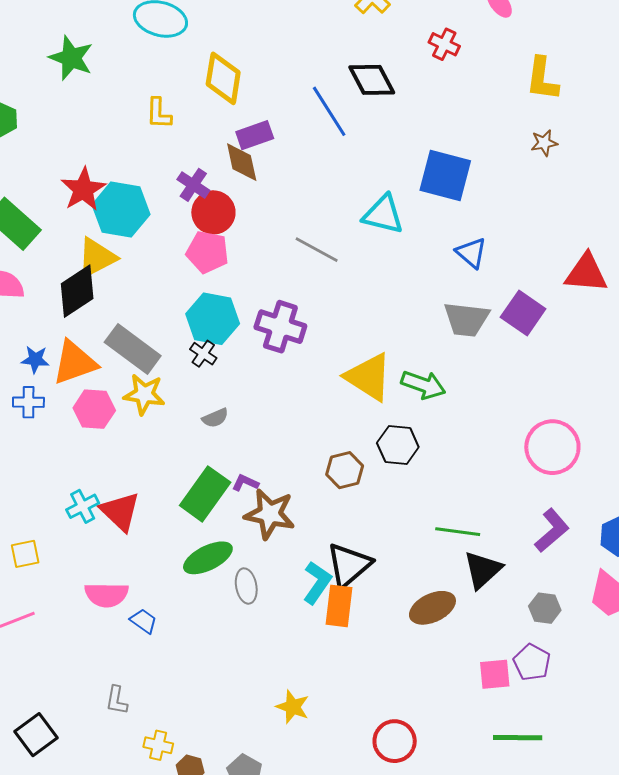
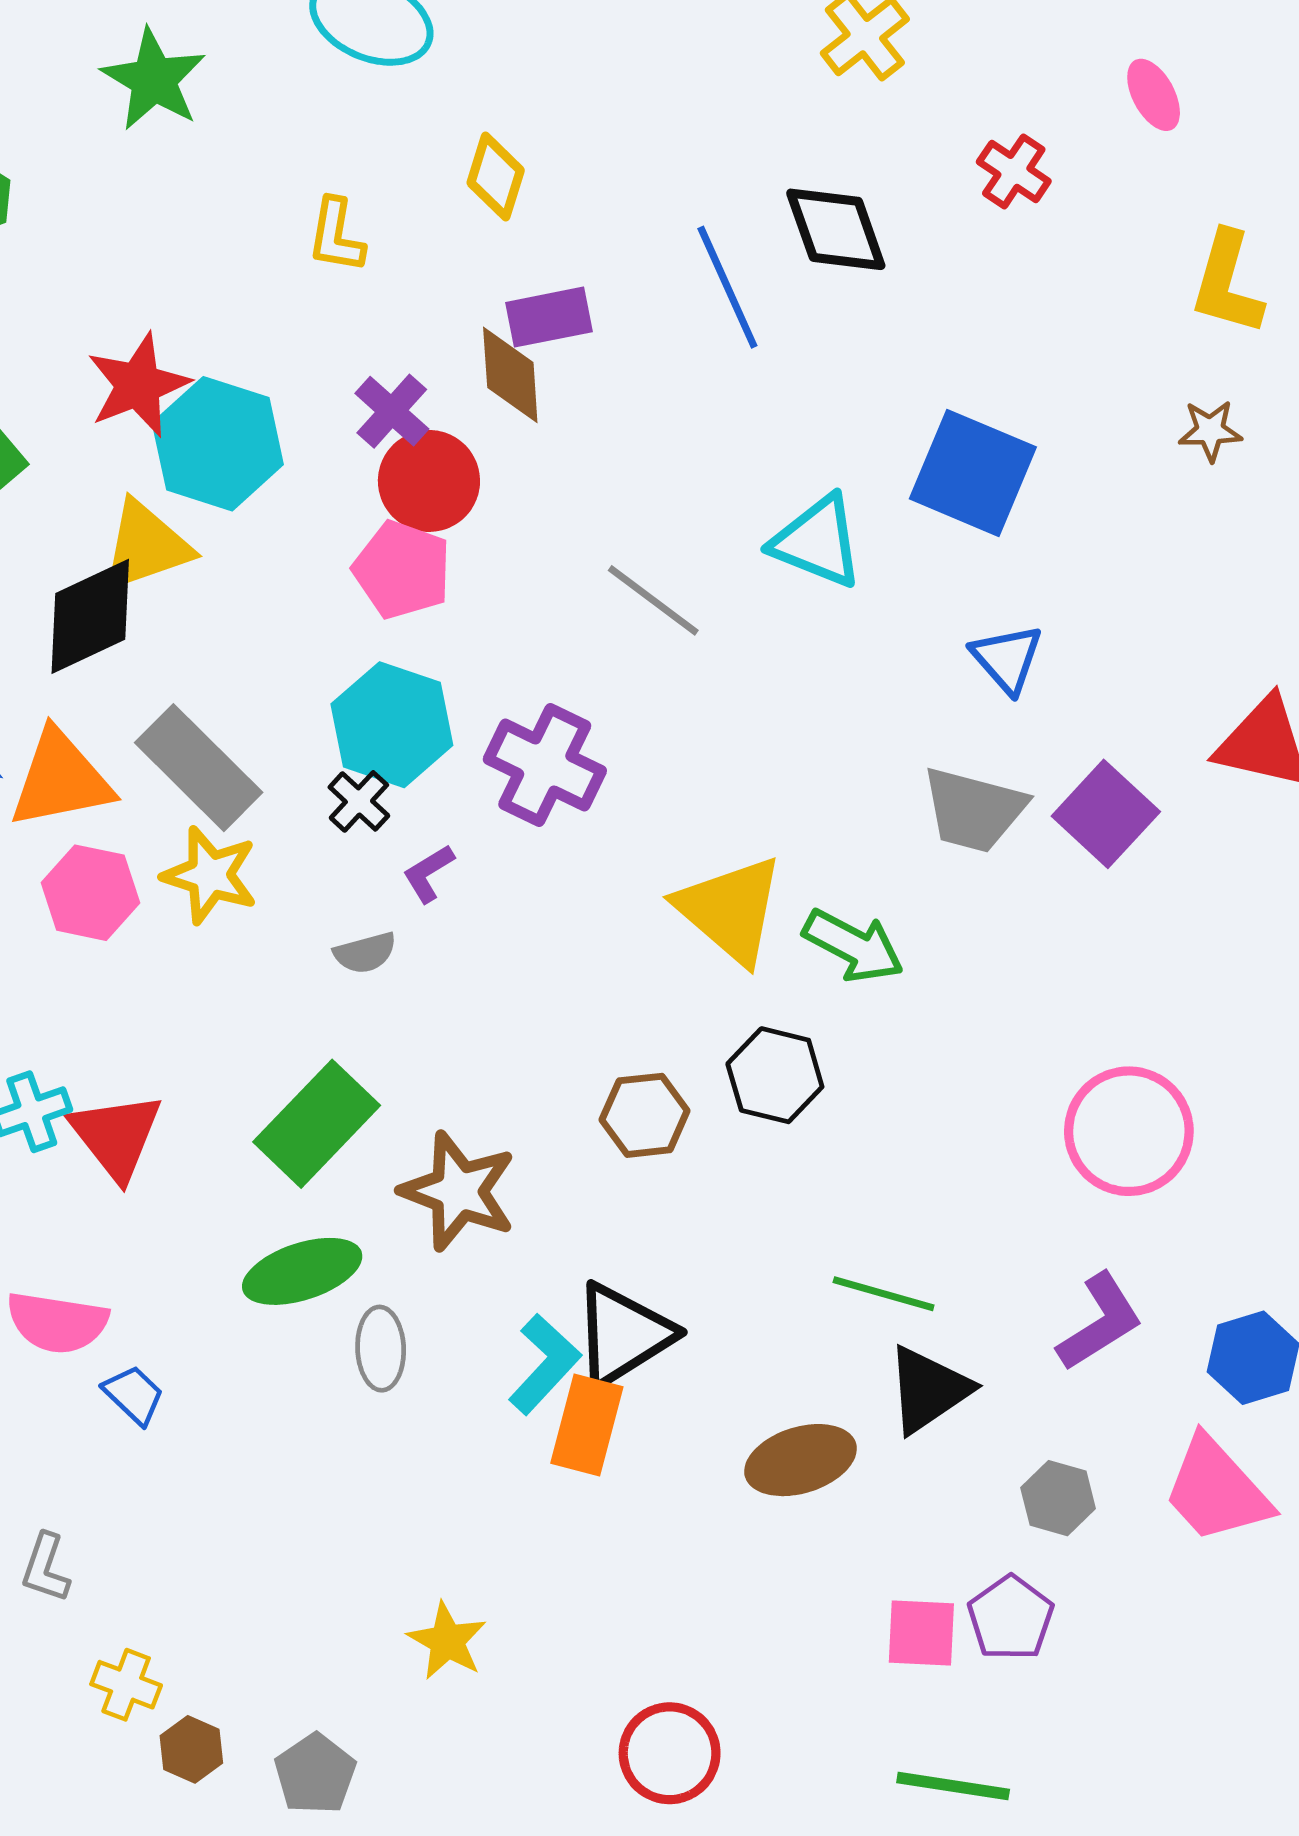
yellow diamond: (223, 78) -> (496, 177), size x0.7
purple L-shape: (245, 483) -> (428, 873), moved, turned -64

